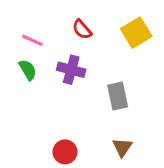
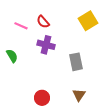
red semicircle: (82, 29) -> (43, 22), moved
green semicircle: (28, 70) -> (12, 56), moved

